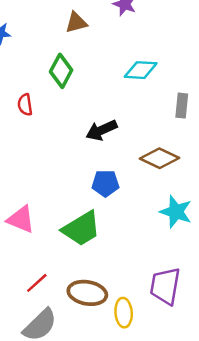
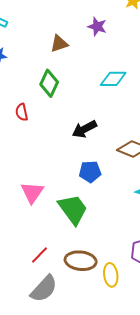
pink triangle: (21, 219) -> (32, 192), moved, turned 45
green trapezoid: (81, 229) -> (73, 209), turned -92

